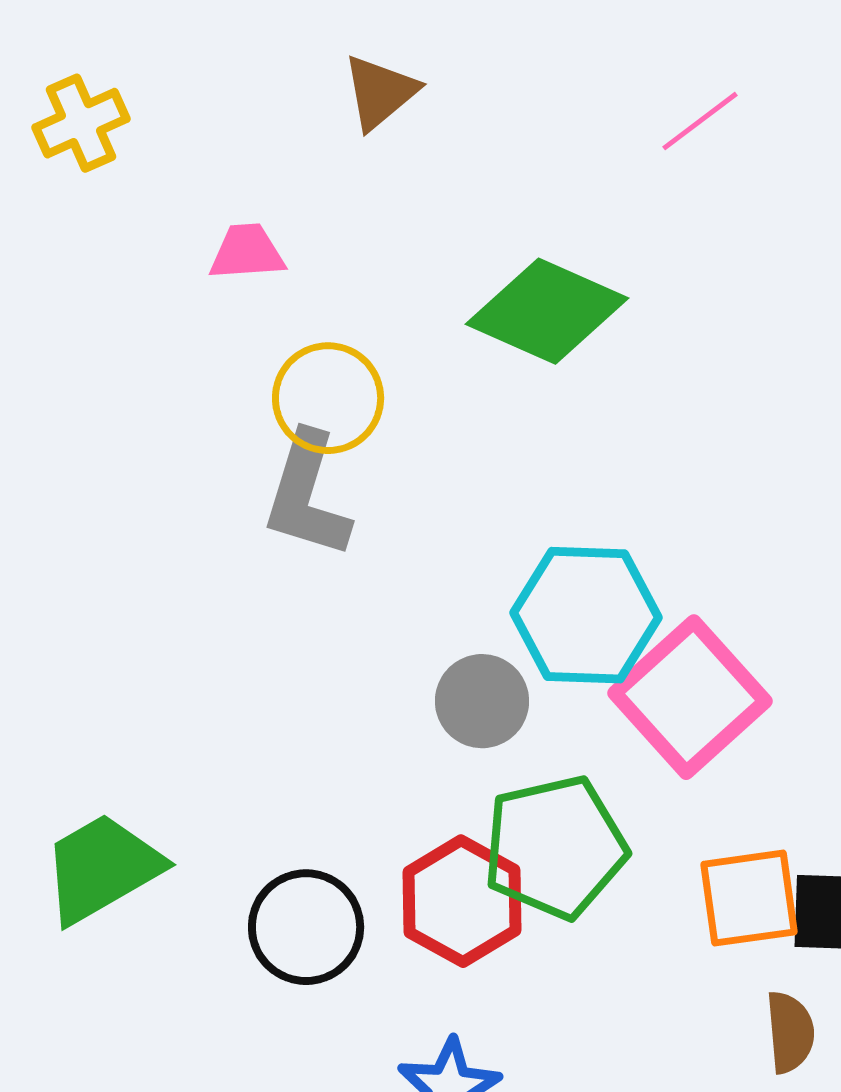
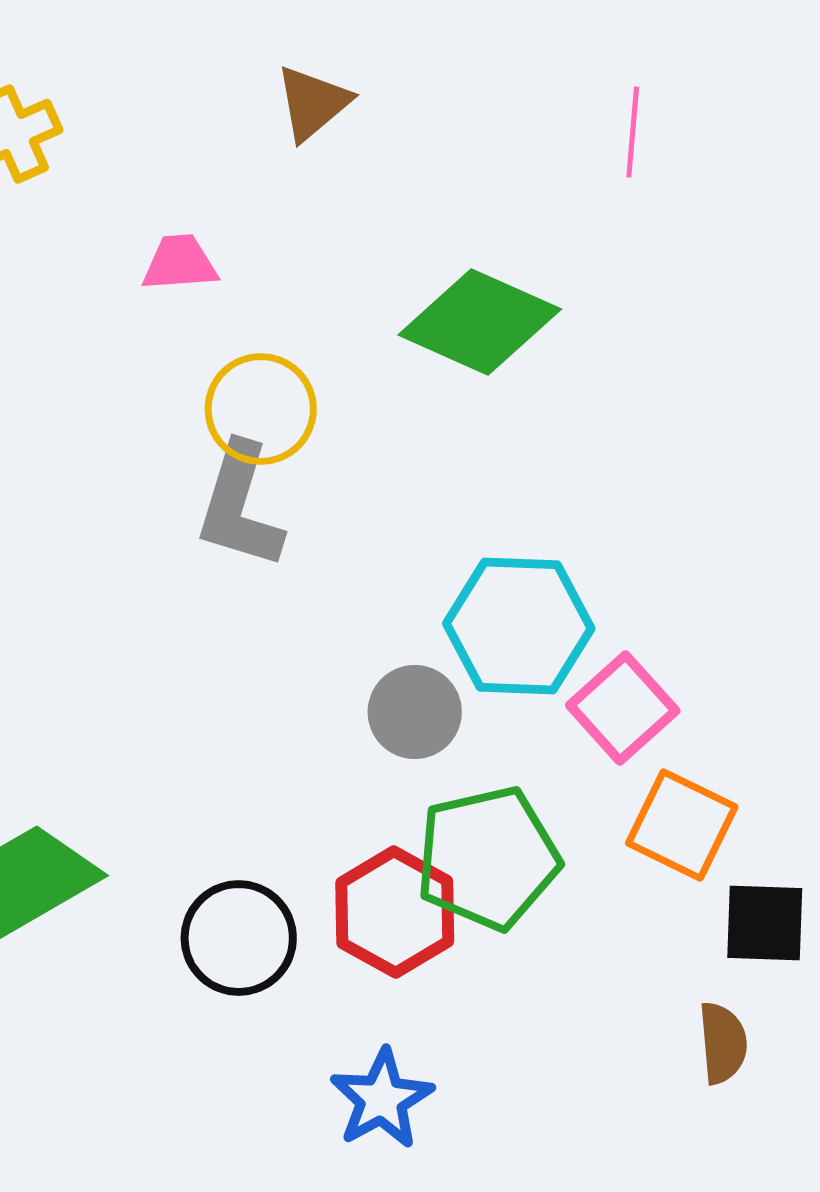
pink line: (700, 121) -> (633, 132), turned -48
pink square: (690, 697) -> (623, 708), size x0.7
orange square: (749, 898) -> (682, 825), moved, turned 34

